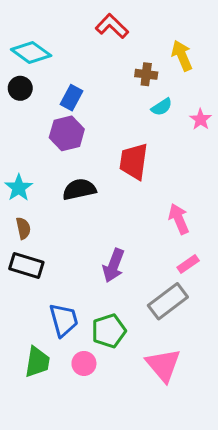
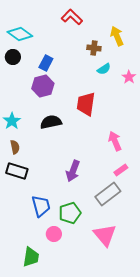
green trapezoid: (37, 362) -> (31, 257), moved

